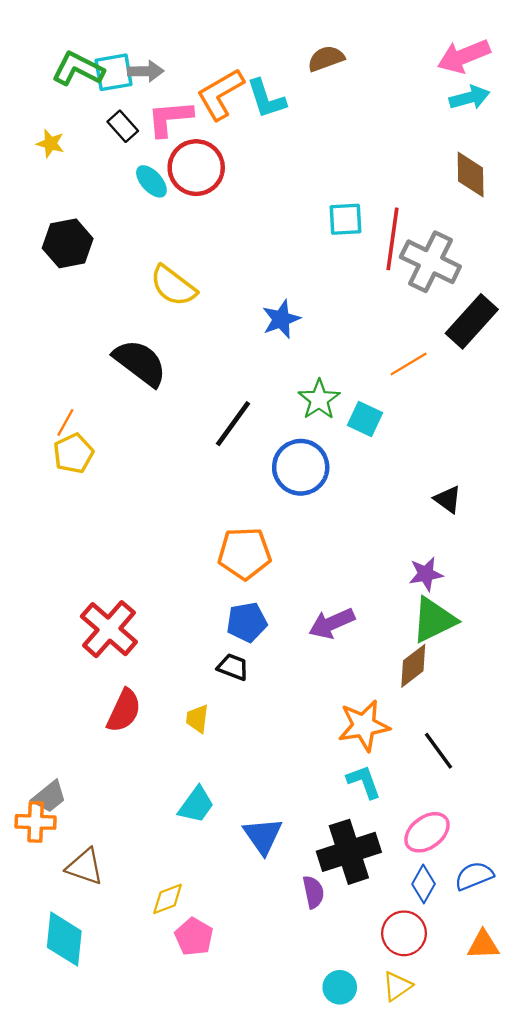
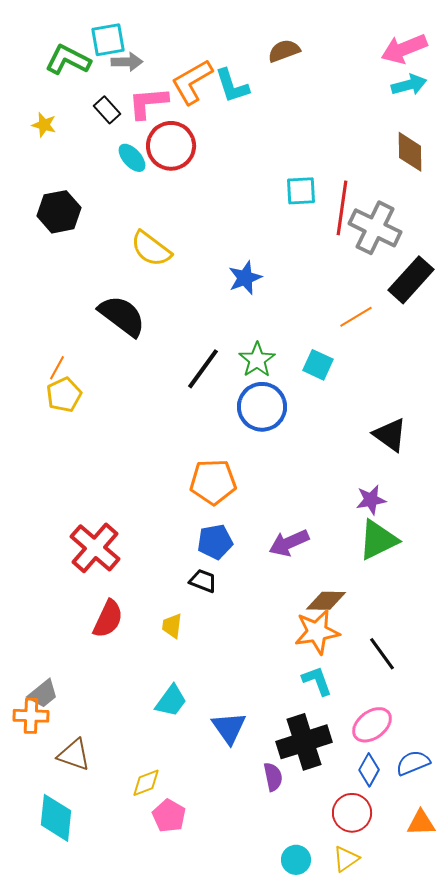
cyan square: (114, 72) -> (108, 40), moved
green star: (319, 399) -> (257, 360), moved
black triangle: (448, 499) -> (390, 435), size x1.4
brown diamond: (413, 666) -> (326, 601), moved, turned 39

